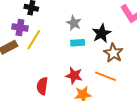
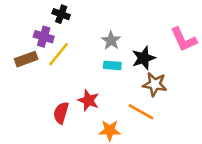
brown star: (113, 53) -> (155, 84), turned -30
red star: (74, 76) -> (88, 100), moved

